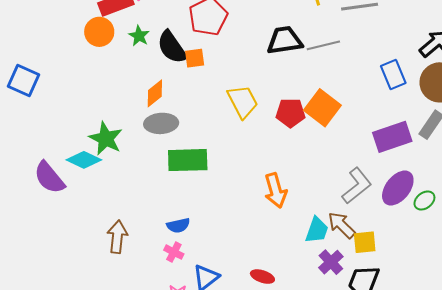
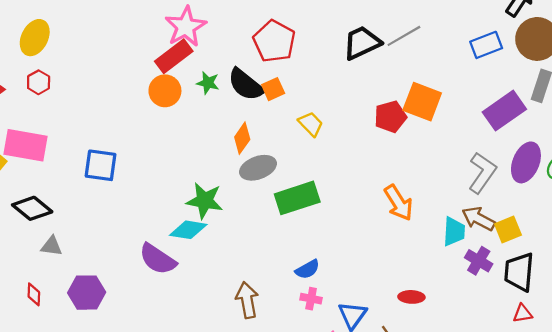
blue rectangle: (393, 74) -> (486, 45), turned -72
yellow trapezoid: (243, 102) -> (311, 124), moved, size x0.7

